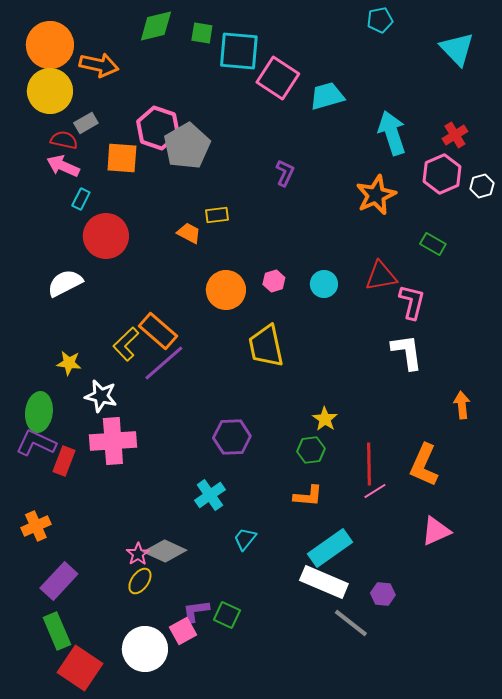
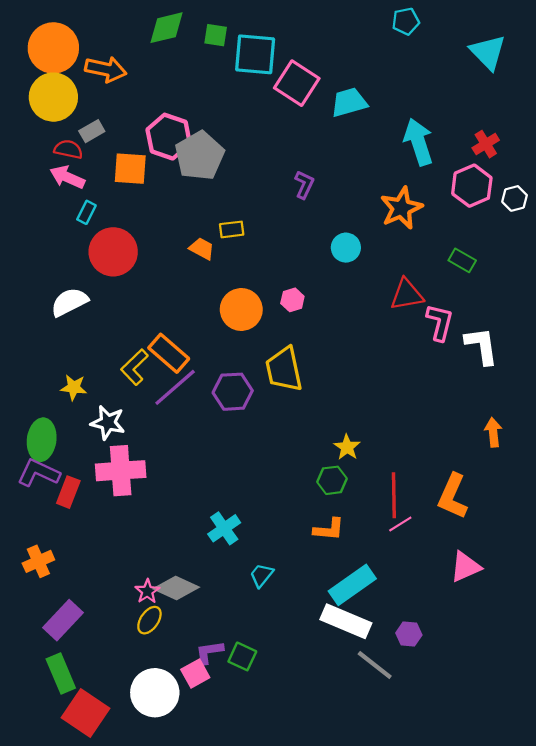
cyan circle: (324, 284) -> (346, 248), moved
white L-shape: (407, 352) -> (481, 346), moved
purple hexagon: (232, 437) -> (233, 392), moved

